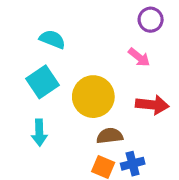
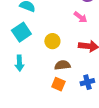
yellow circle: (93, 97) -> (52, 41), size x0.6
blue cross: (133, 164) -> (87, 82), moved

